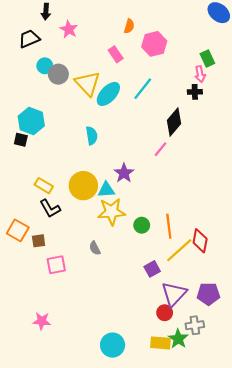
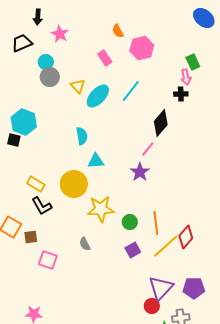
orange semicircle: (129, 26) -> (118, 31), turned 136
cyan circle: (45, 66) -> (46, 62), moved
yellow triangle: (88, 84) -> (78, 86), size x0.6
purple star: (124, 173) -> (140, 172), moved
cyan triangle: (106, 190) -> (96, 161), moved
red diamond: (200, 241) -> (186, 237), turned 30
pink square: (56, 265) -> (48, 260), turned 30
purple square: (152, 269) -> (133, 250), moved

